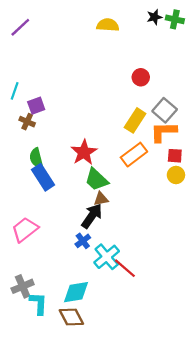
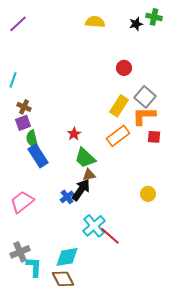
black star: (154, 17) -> (136, 24), moved
purple square: (36, 106) -> (23, 123), moved
red star: (84, 152) -> (74, 134), size x0.6
yellow circle: (176, 175) -> (148, 194), moved
blue cross: (83, 241) -> (67, 197), moved

